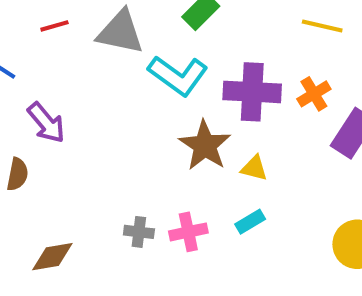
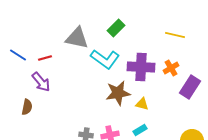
red line: (54, 26) -> (45, 58), moved
brown star: (205, 145) -> (118, 93), turned 30

